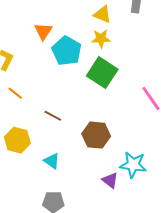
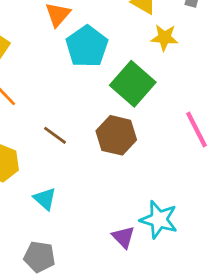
yellow star: (101, 39) -> (164, 38), moved
brown hexagon: (96, 135) -> (116, 135), moved

